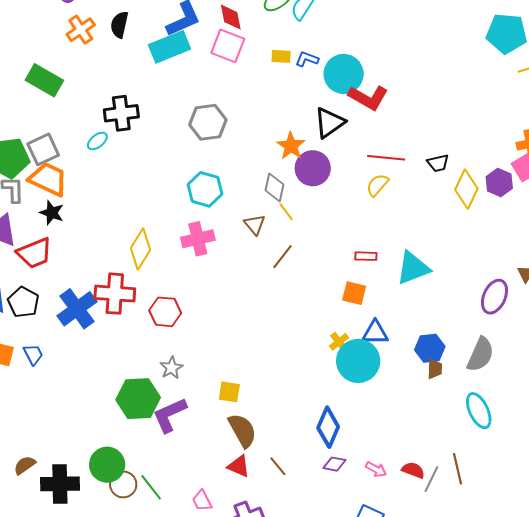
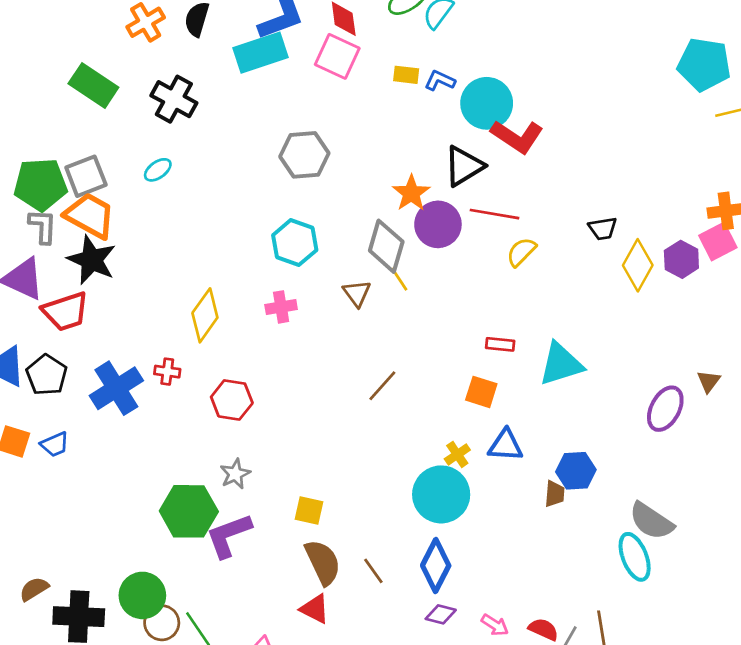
black cross: (121, 113) -> (174, 99), moved, turned 32
red line: (386, 158) -> (494, 214), moved
gray diamond: (275, 187) -> (386, 246), size x1.4
black star: (52, 213) -> (92, 260), size x1.5
pink cross: (198, 239) -> (281, 307), size x0.7
brown line: (282, 257) -> (382, 386), moved
red cross: (115, 294) -> (167, 372), size x0.5
blue trapezoid: (33, 354) -> (55, 444), turned 90
gray semicircle: (480, 354) -> (651, 521), moved, turned 96
cyan circle: (358, 361) -> (441, 494), moved
brown trapezoid: (435, 369) -> (555, 494), moved
brown line: (278, 466) -> (373, 571), moved

